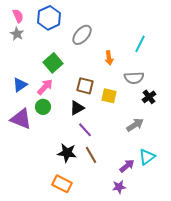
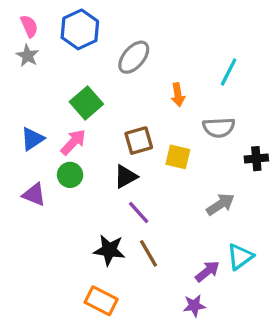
brown square: (85, 86) -> (139, 141), turned -30
black cross: (149, 97) -> (256, 159), moved, turned 32
purple triangle: (21, 119) -> (34, 194), size x0.7

